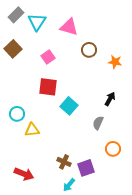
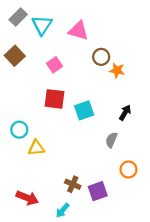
orange star: (115, 62) -> (117, 71), moved
cyan square: (69, 106) -> (84, 110), moved, turned 30
cyan arrow: (69, 185) -> (62, 210), moved

